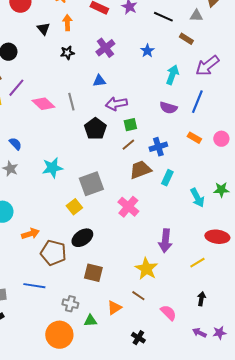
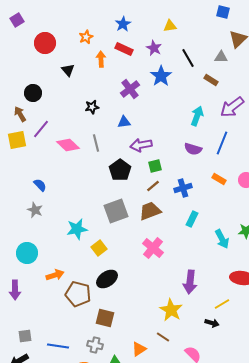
black line: (163, 17) -> (188, 58), turned 36
orange arrow: (67, 23) -> (101, 59), moved
blue star: (147, 51) -> (161, 76), moved, size x1.5
black star: (67, 53) -> (92, 107), moved
cyan star: (52, 168) -> (77, 229), moved
brown trapezoid: (140, 170) -> (150, 211), moved
gray square: (91, 184) -> (116, 211), moved
brown square: (93, 273) -> (105, 318), moved
blue line: (34, 286) -> (58, 346), moved
black arrow: (201, 299) -> (212, 323), moved, turned 96

